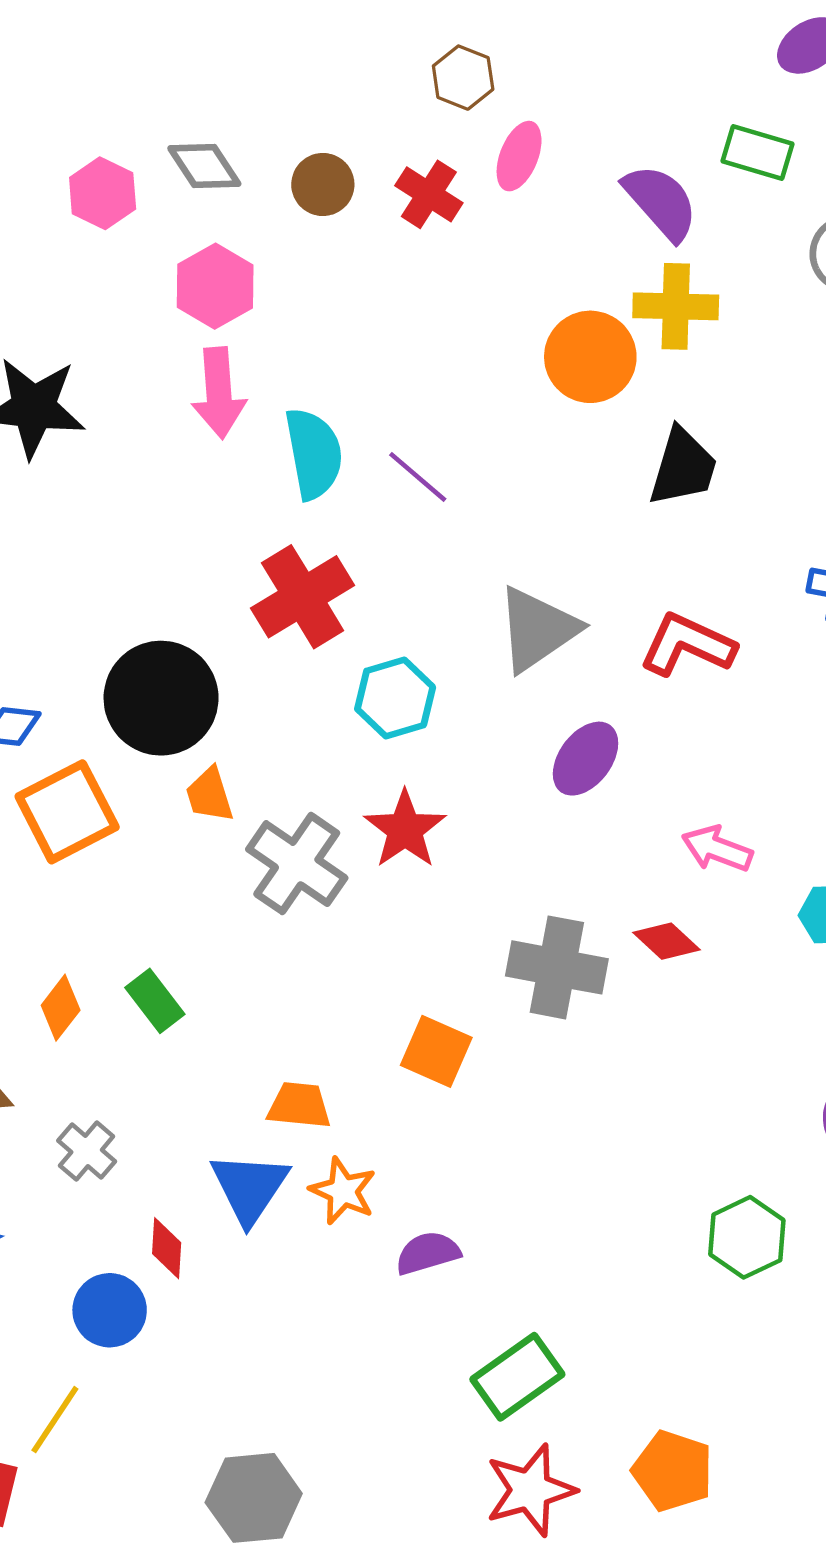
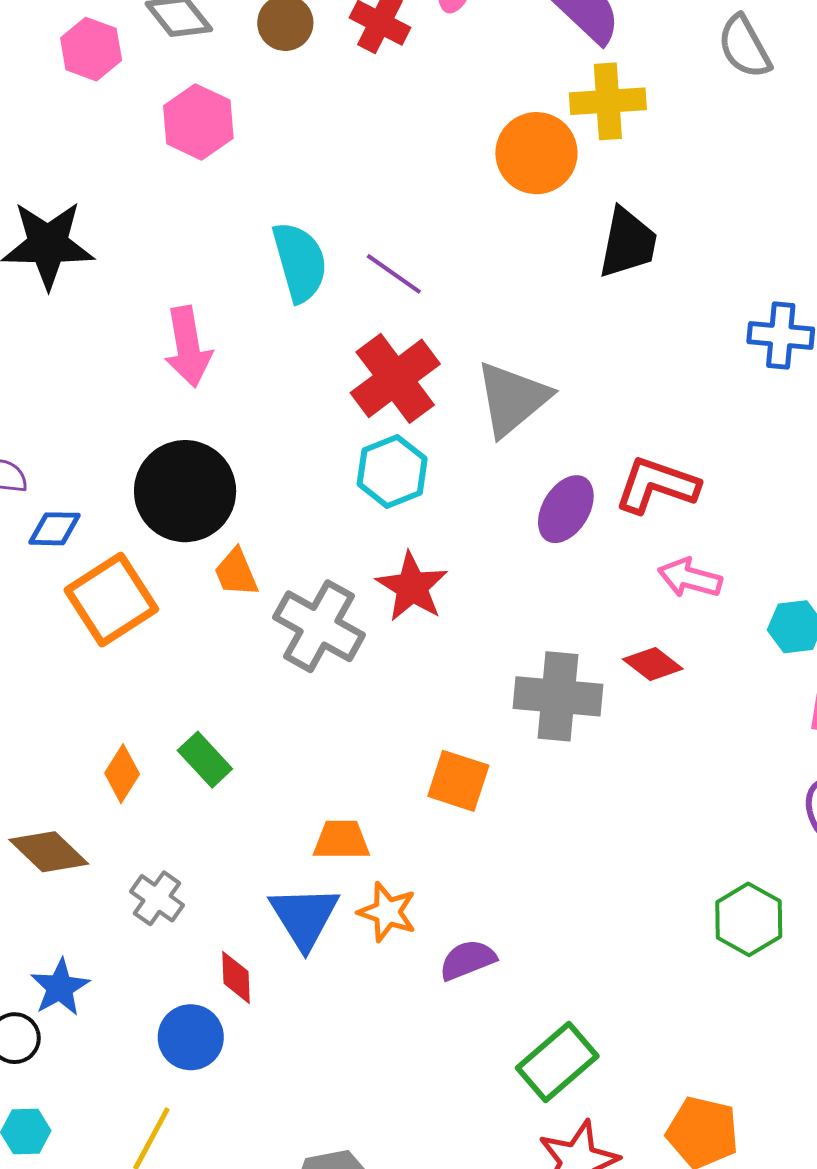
pink arrow: (219, 393) -> (188, 347), moved
red cross: (303, 597) -> (395, 378), moved
red L-shape: (687, 645) -> (657, 485), moved

